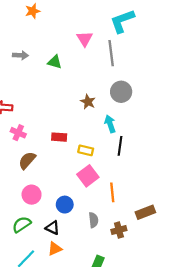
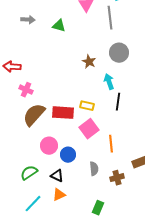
red rectangle: (59, 137) -> (63, 113), moved, size x1.5
brown semicircle: (27, 160) -> (34, 115), size x1.4
pink circle: (32, 195) -> (49, 146), moved

